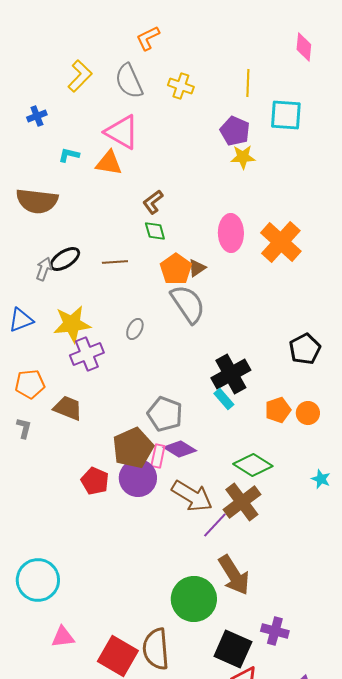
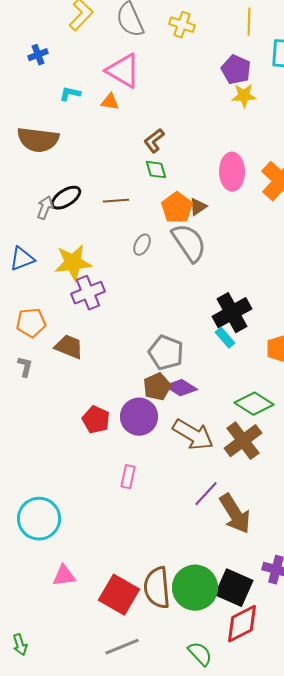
orange triangle: (109, 163) -> (110, 102), size x0.7
gray ellipse: (135, 329) -> (142, 245), moved
brown pentagon: (133, 448) -> (157, 387), moved, size x0.7
pink rectangle: (158, 456) -> (128, 477), moved
purple line: (215, 525) -> (206, 494), moved
green circle: (194, 599) -> (195, 588), moved

